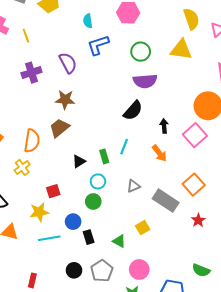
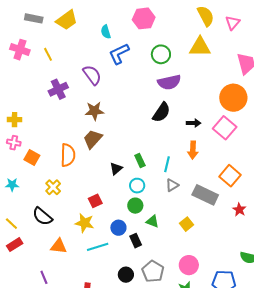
black arrow: (164, 126) -> (194, 123), turned 104
cyan line: (124, 147) -> (167, 164), moved
orange arrow: (159, 153) -> (193, 150), turned 48
yellow cross: (22, 167) -> (53, 187), moved
yellow star: (39, 212) -> (84, 223), turned 30
green triangle: (119, 241) -> (152, 221), moved

